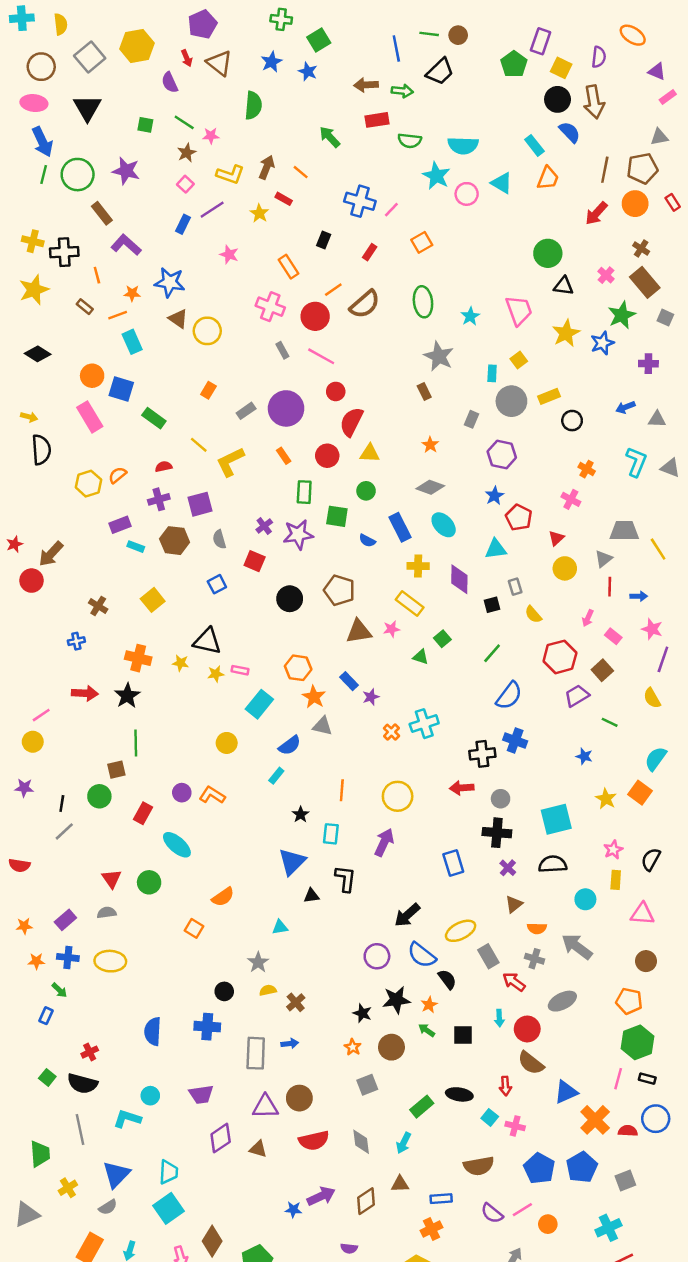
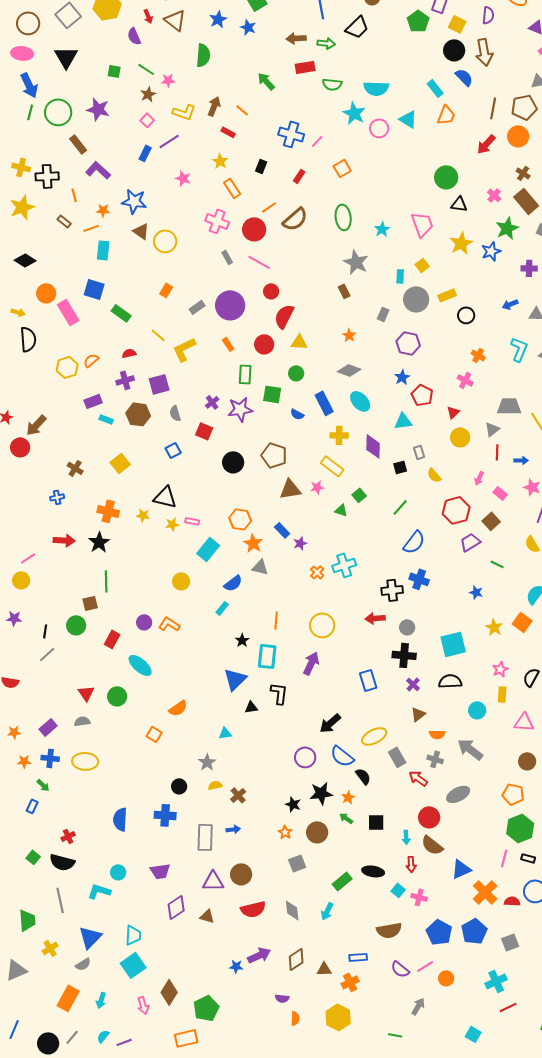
yellow star: (259, 213) -> (220, 161), moved
cyan rectangle: (132, 342) -> (103, 250), turned 30
orange circle: (92, 376) -> (46, 293), moved
cyan rectangle: (331, 834) -> (267, 656), size x1.4
cyan arrow: (499, 1018) -> (406, 837), moved
brown triangle: (400, 1184) -> (324, 969), moved

